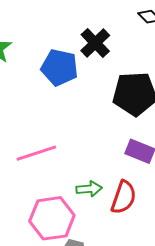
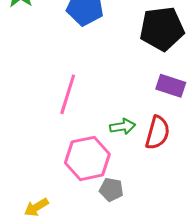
pink line: (36, 153) -> (68, 94), turned -51

